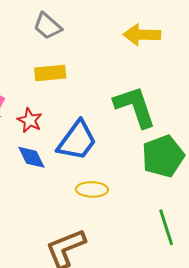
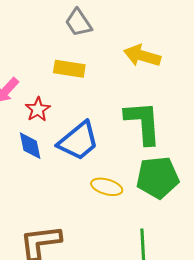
yellow arrow: (142, 35) -> (142, 56), moved
yellow ellipse: (92, 189) -> (107, 187), moved

